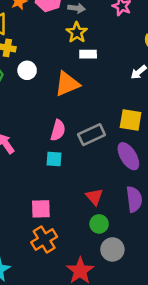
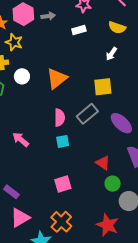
yellow star: (77, 32) -> (14, 42), moved
white rectangle: (88, 54) -> (79, 30), moved
yellow square: (131, 120) -> (103, 87), moved
orange cross: (44, 239) -> (61, 222), moved

